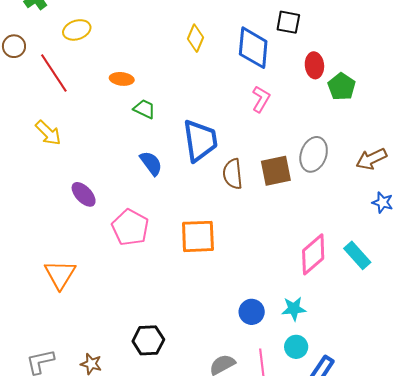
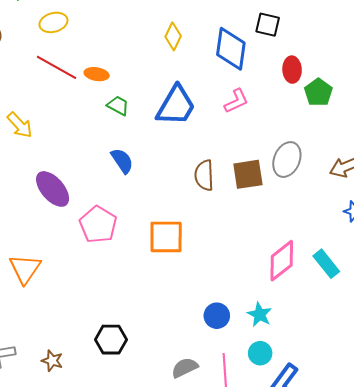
red line: (54, 73) -> (56, 67), moved, turned -30
pink L-shape: (261, 99) -> (236, 101), turned 32
blue trapezoid: (200, 140) -> (176, 106), moved, turned 36
purple ellipse: (84, 194) -> (53, 189), size x1.4
cyan star: (294, 309) -> (260, 315), turned 30

